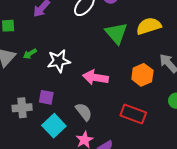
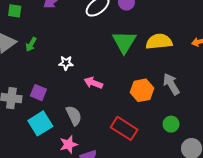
green arrow: (30, 54) -> (31, 44), turned -40
white star: (59, 61) -> (66, 63), moved, size x0.6
pink arrow: (95, 77) -> (93, 83), size x0.7

